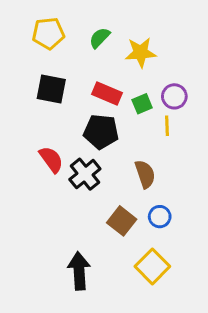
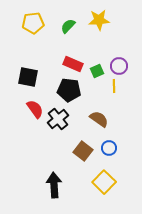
yellow star: (141, 52) -> (99, 20), moved
black square: (51, 89) -> (28, 77), moved
brown semicircle: (145, 174) -> (99, 119), turned -36

